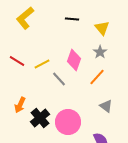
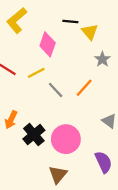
yellow triangle: (102, 28) -> (90, 32), moved
pink diamond: (74, 60) -> (48, 44), moved
orange line: (97, 77) -> (84, 88), moved

